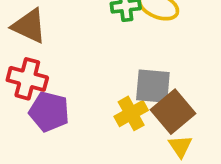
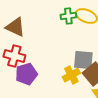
purple pentagon: (49, 112) -> (26, 74), turned -30

